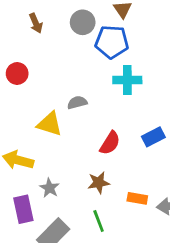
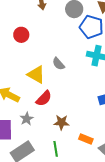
gray semicircle: (77, 103) -> (58, 64), turned -128
red semicircle: (110, 143) -> (44, 98), moved

